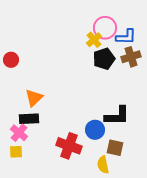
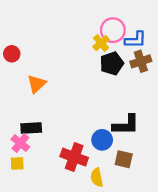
red circle: (11, 60) -> (12, 54), moved
orange triangle: (34, 98) -> (37, 84), moved
yellow semicircle: (103, 165) -> (97, 177), moved

